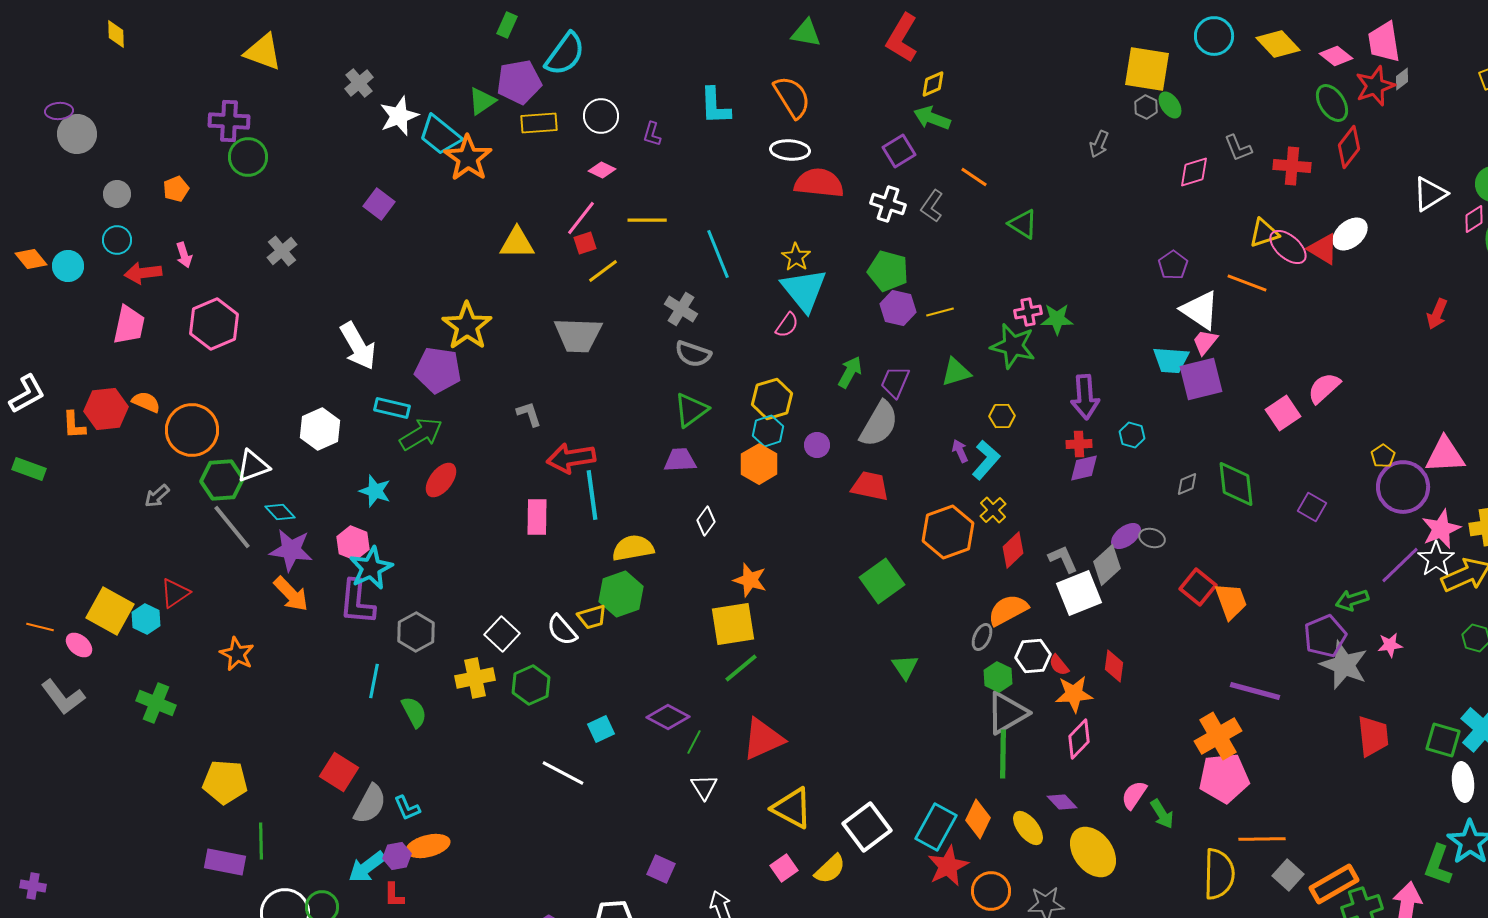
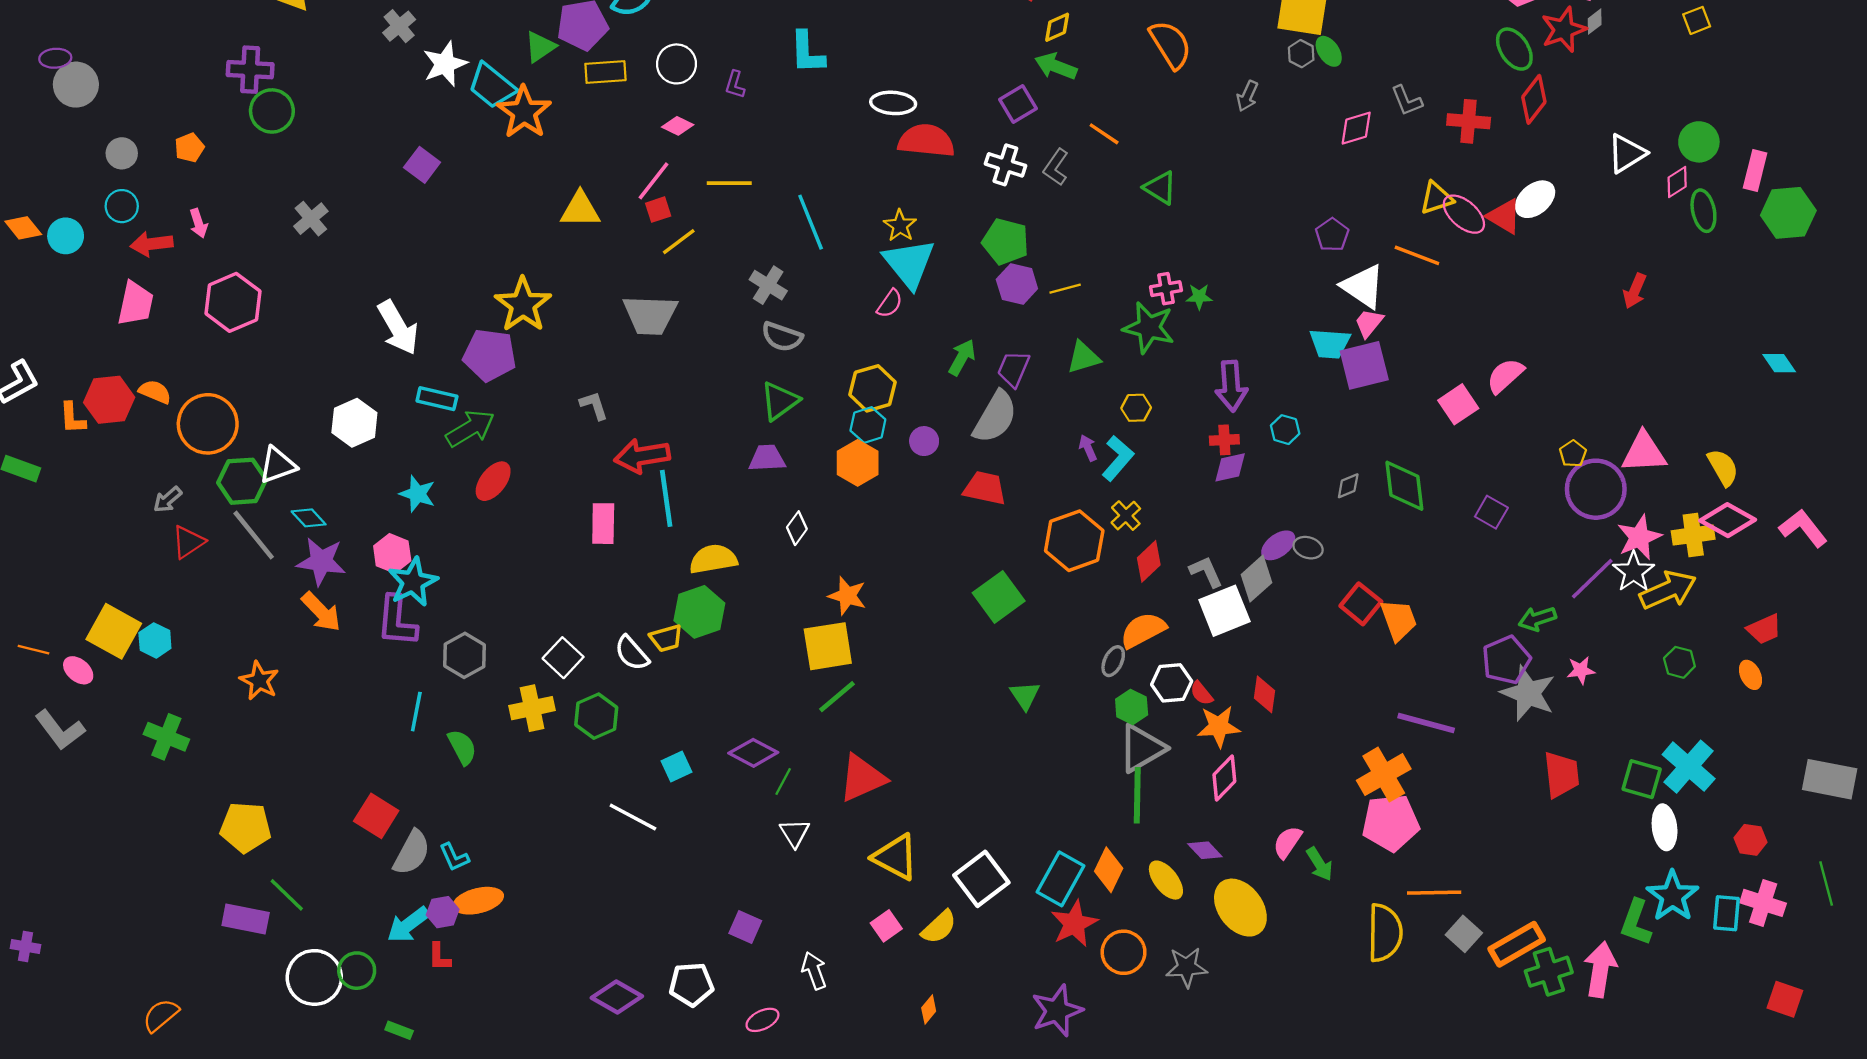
orange semicircle: (792, 97) -> (1171, 44), moved
green star: (1057, 319) -> (1199, 297), size x0.7
red triangle: (175, 593) -> (188, 542), moved
green line: (261, 841) -> (287, 895), turned -45

